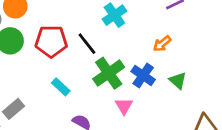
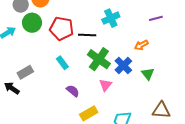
black line: (87, 44) -> (87, 35), turned -60
green cross: (109, 73) -> (99, 59), turned -30

